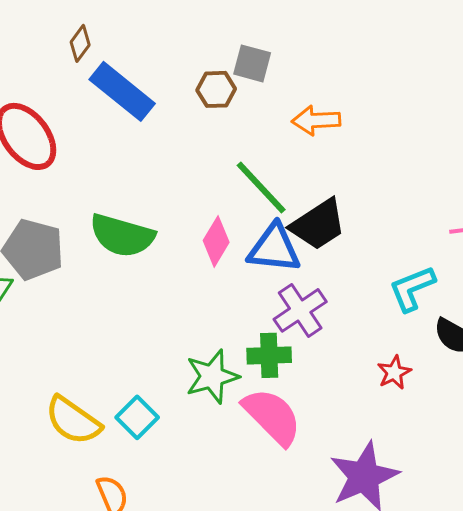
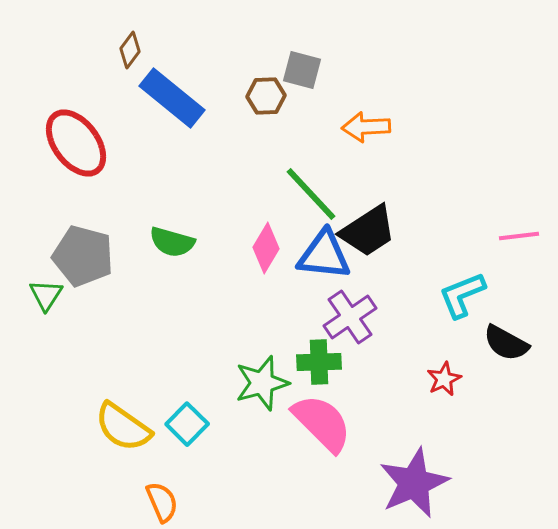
green semicircle: (122, 235) -> (172, 242), size x0.7

